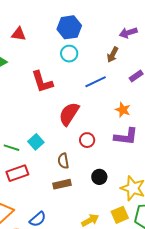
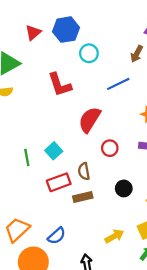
blue hexagon: (69, 27) -> (66, 30), moved
red triangle: (19, 34) -> (33, 33), turned -49
green line: (11, 148) -> (27, 158), turned 63
red rectangle: (17, 173) -> (59, 182), moved

